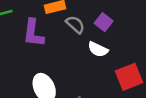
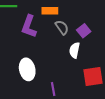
white semicircle: (98, 49) -> (74, 50), turned 63

